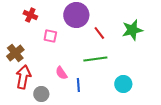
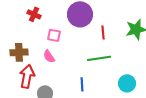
red line: (99, 33) -> (103, 32), turned 32
brown cross: (15, 53) -> (19, 52), turned 36
pink semicircle: (61, 73) -> (49, 56), moved

